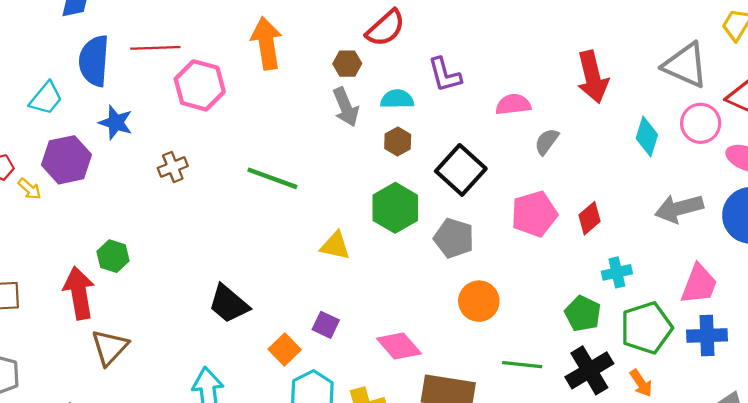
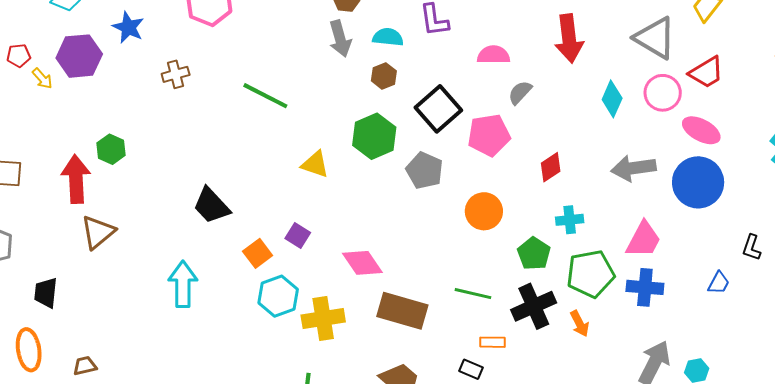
pink pentagon: (534, 214) -> (489, 135), moved
orange circle: (479, 301) -> (484, 211), moved

